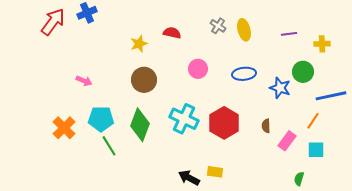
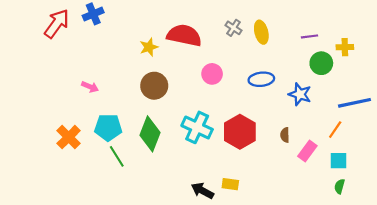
red semicircle: (172, 33) -> (184, 35), size x1.8
green circle: (303, 72) -> (321, 63), moved
green semicircle: (299, 179) -> (340, 186), moved

